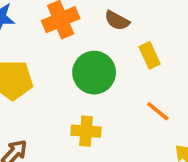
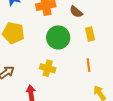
orange line: (158, 111) -> (89, 65), turned 32

